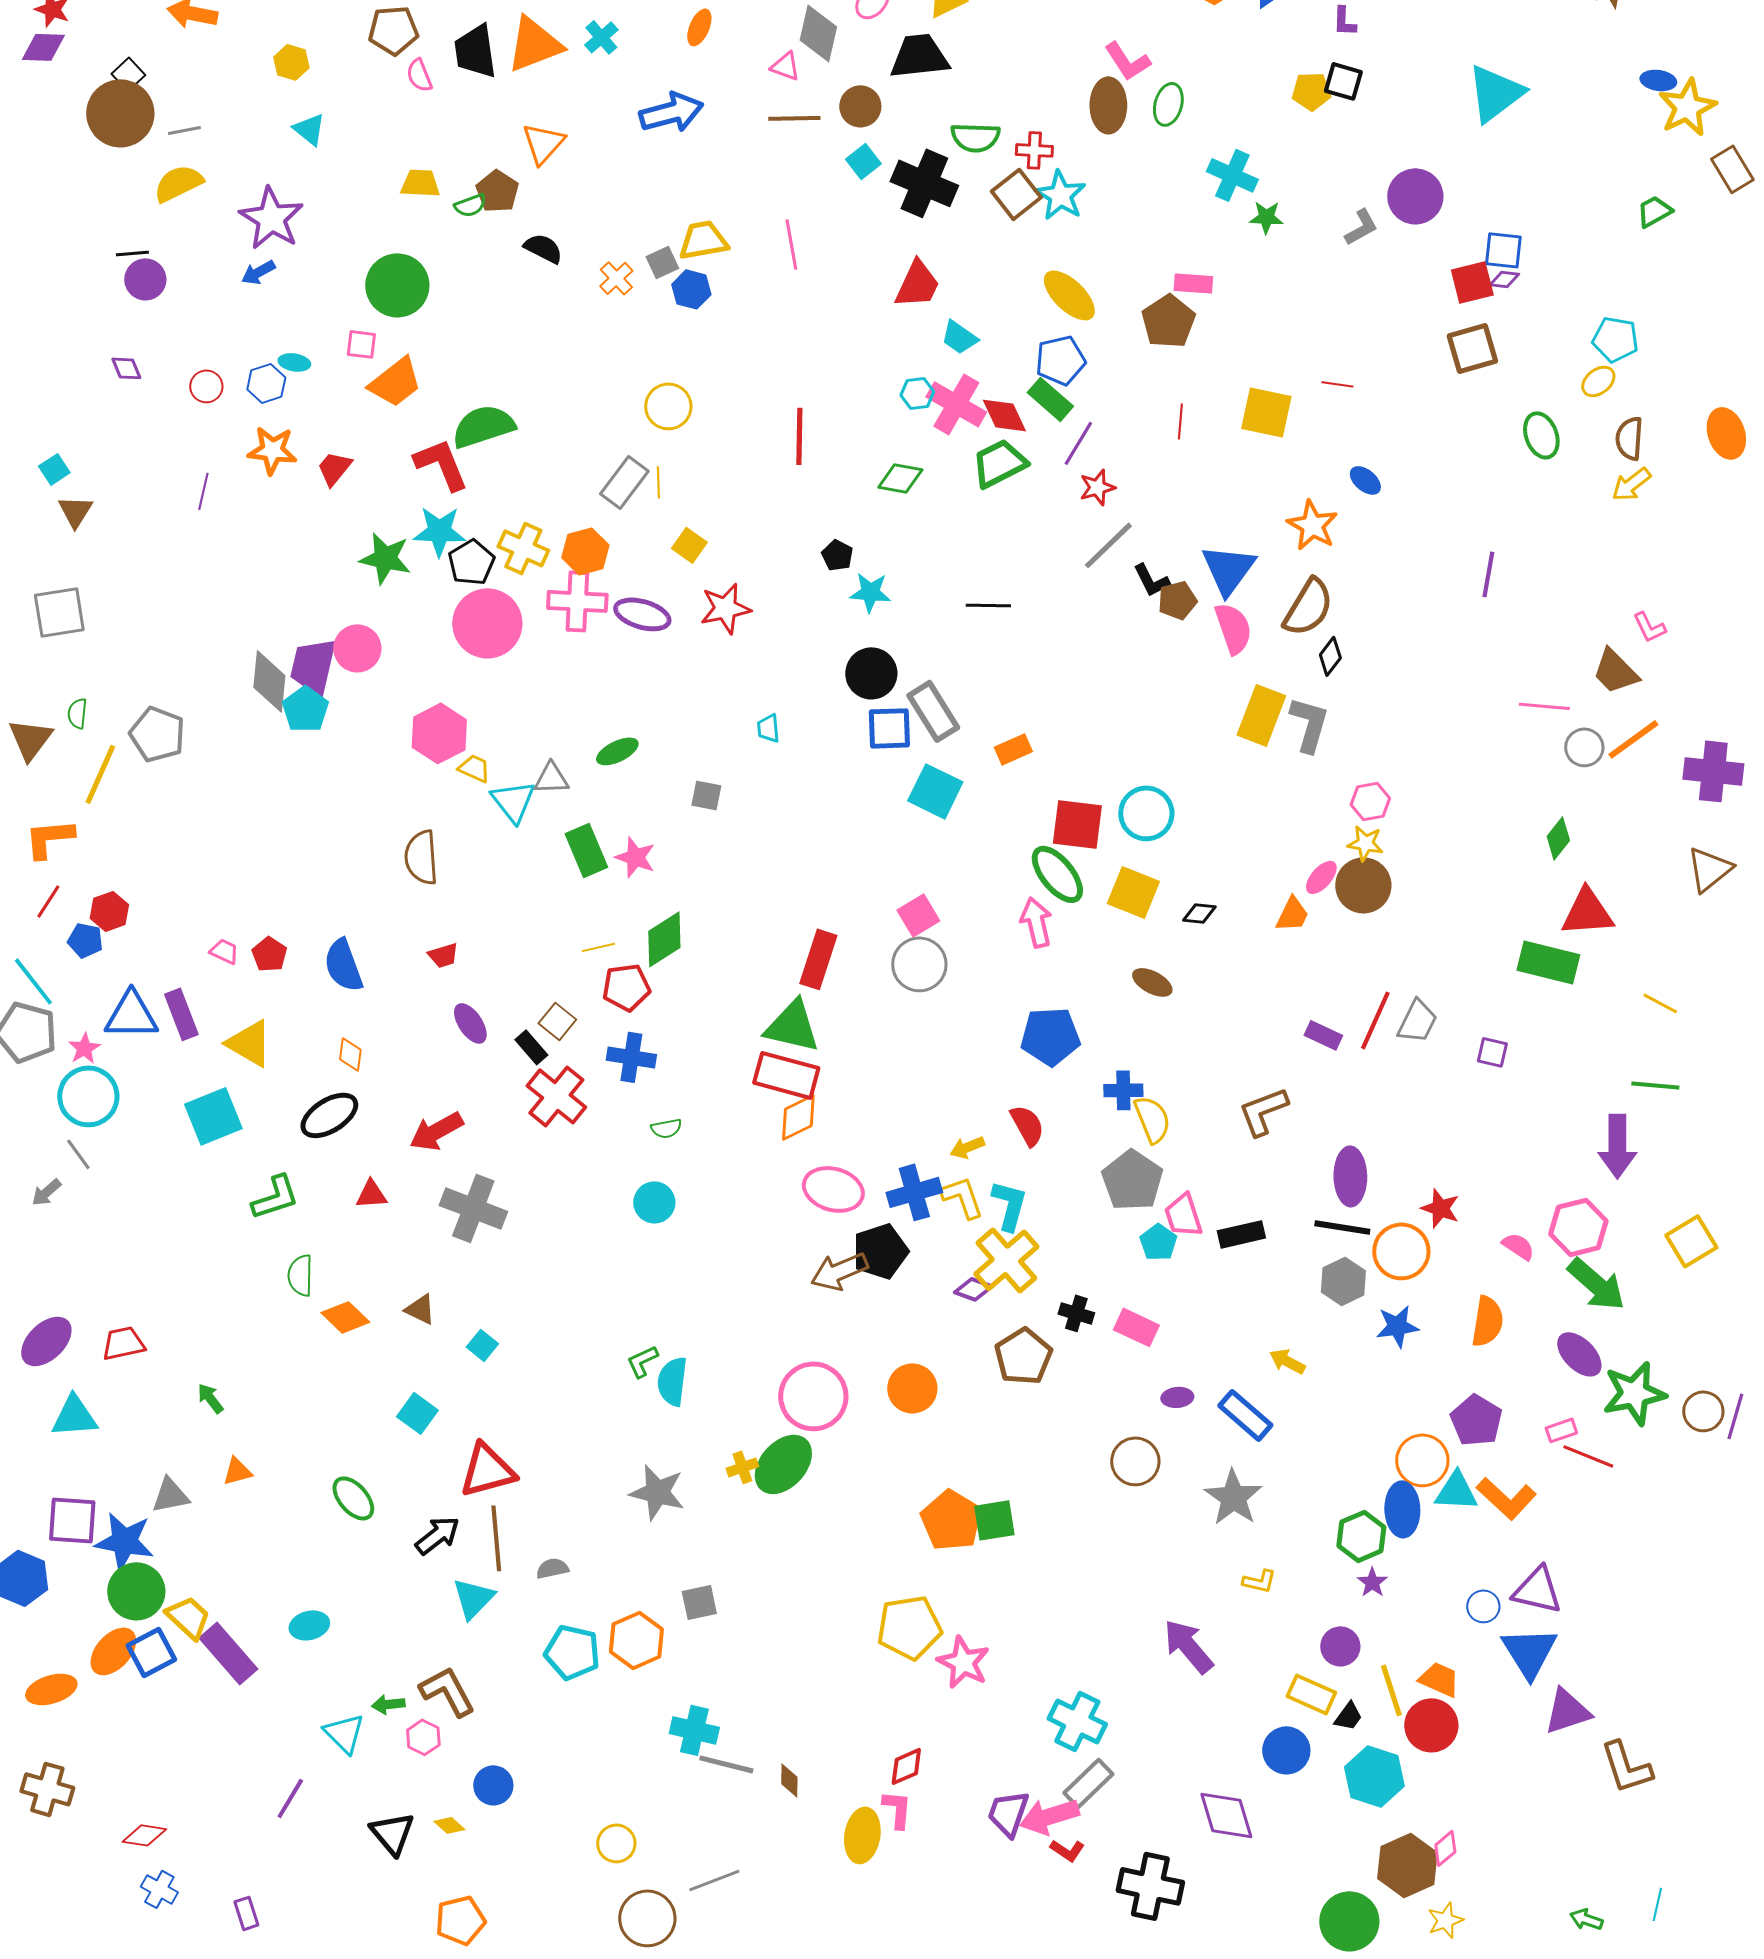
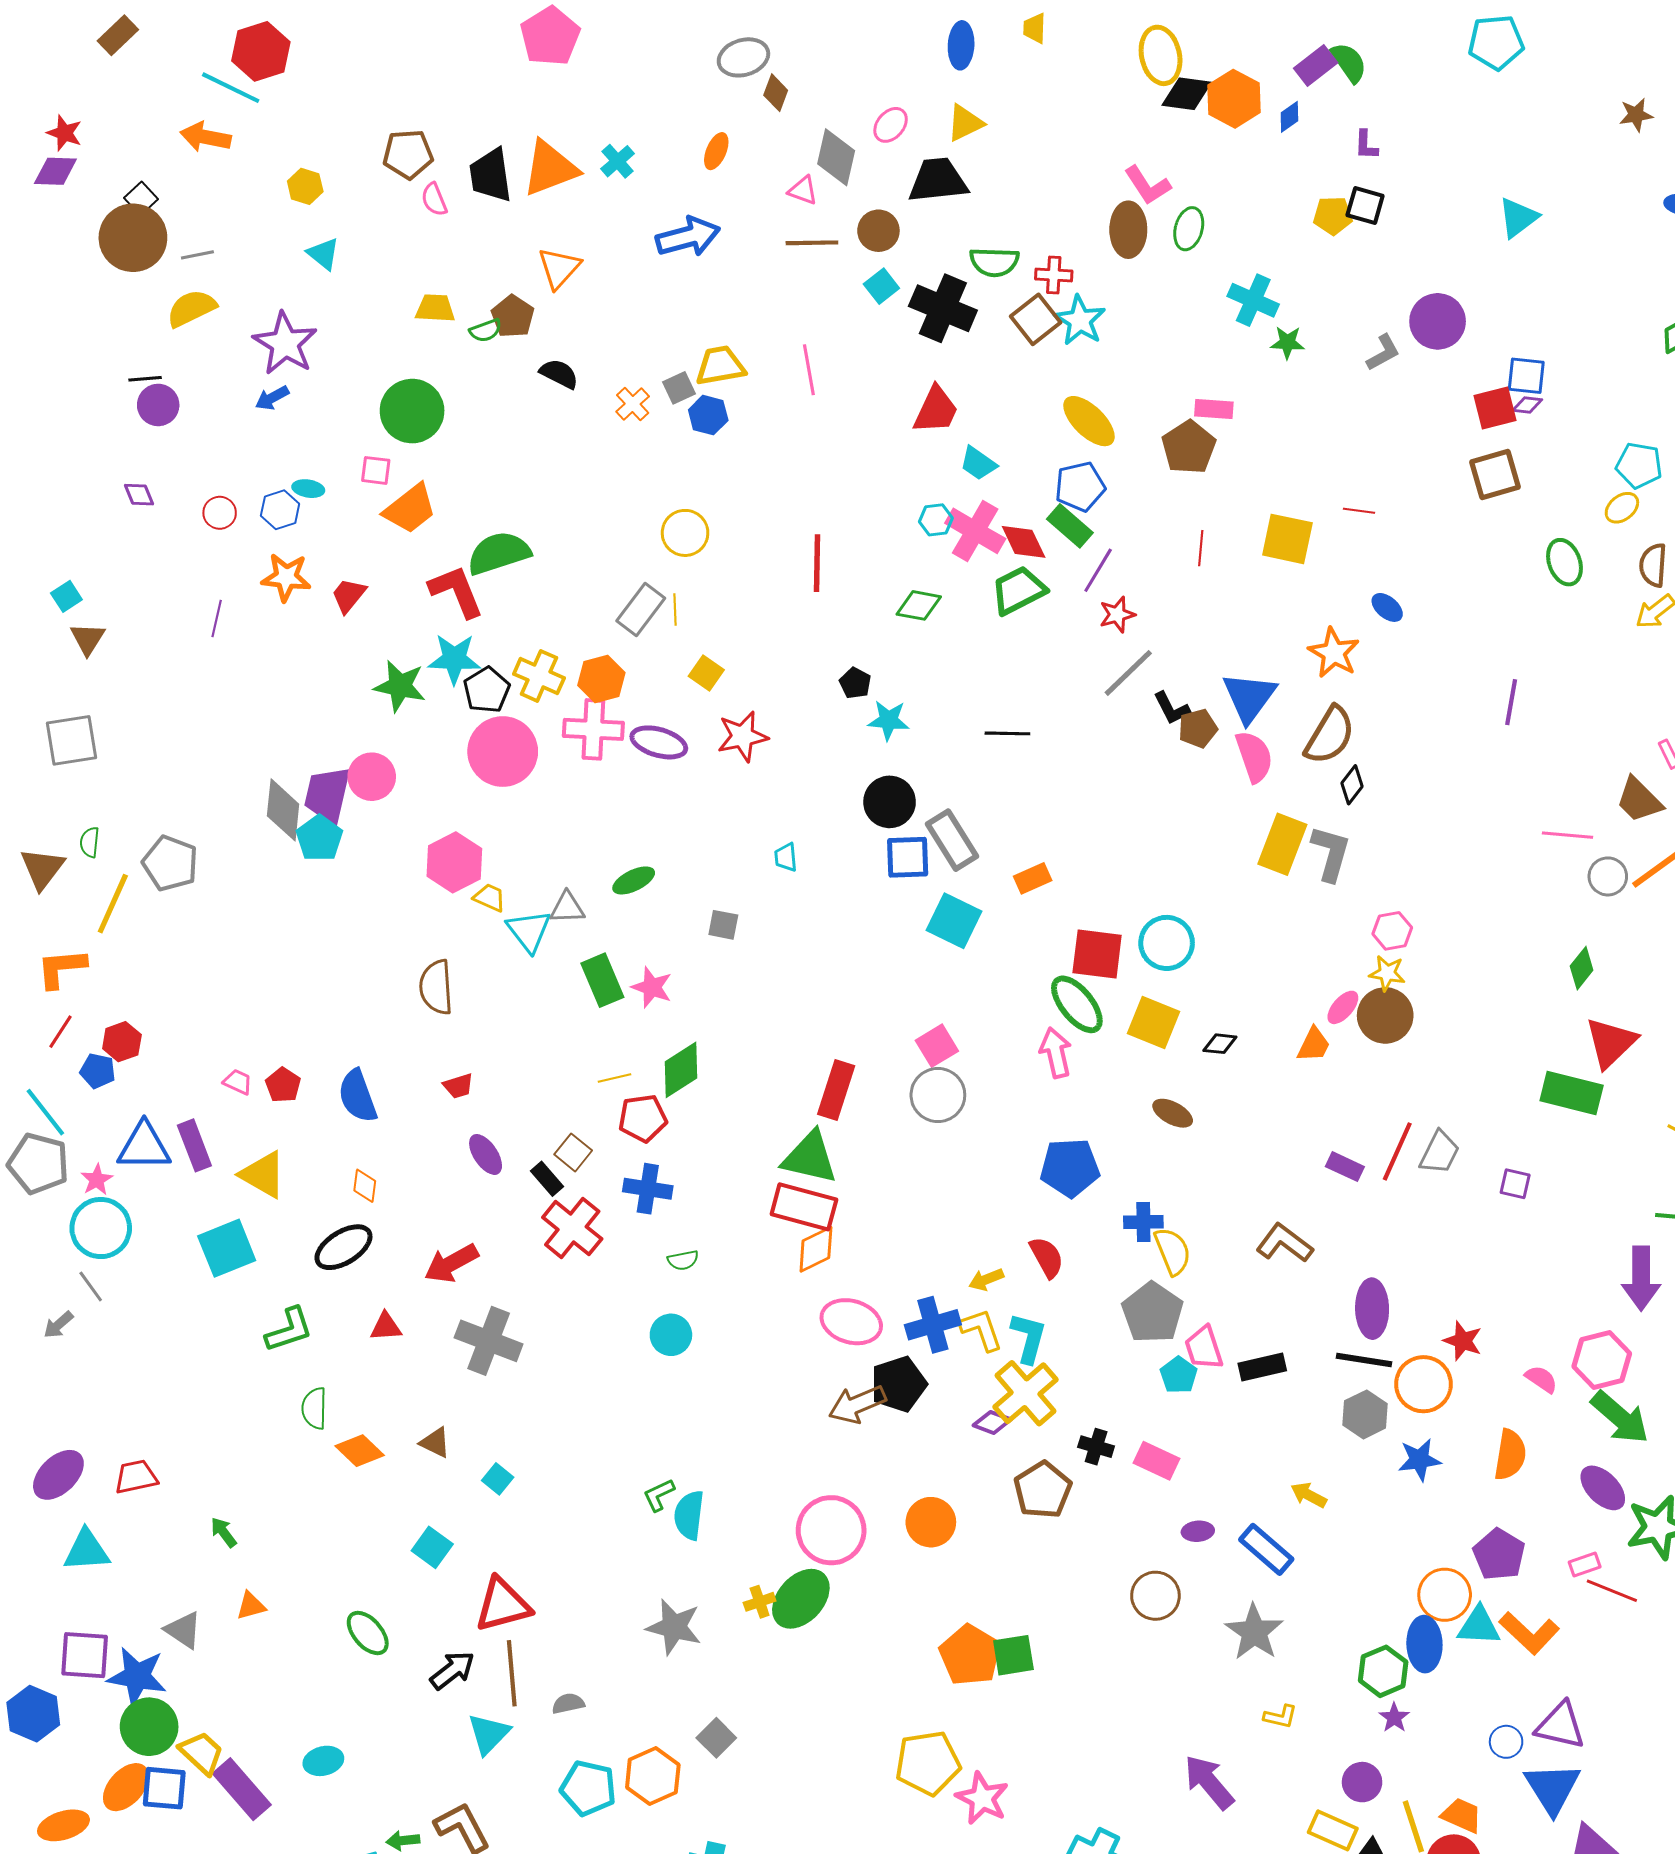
cyan triangle: (1495, 93) -> (1518, 218), size x0.7
red triangle: (1587, 912) -> (1611, 1043), turned -40
brown L-shape: (1263, 1111) -> (1284, 1243), turned 58
gray triangle: (170, 1495) -> (183, 1630), turned 45
gray square: (699, 1602) -> (716, 1738), turned -33
blue square: (151, 1652) -> (164, 1788), turned 33

